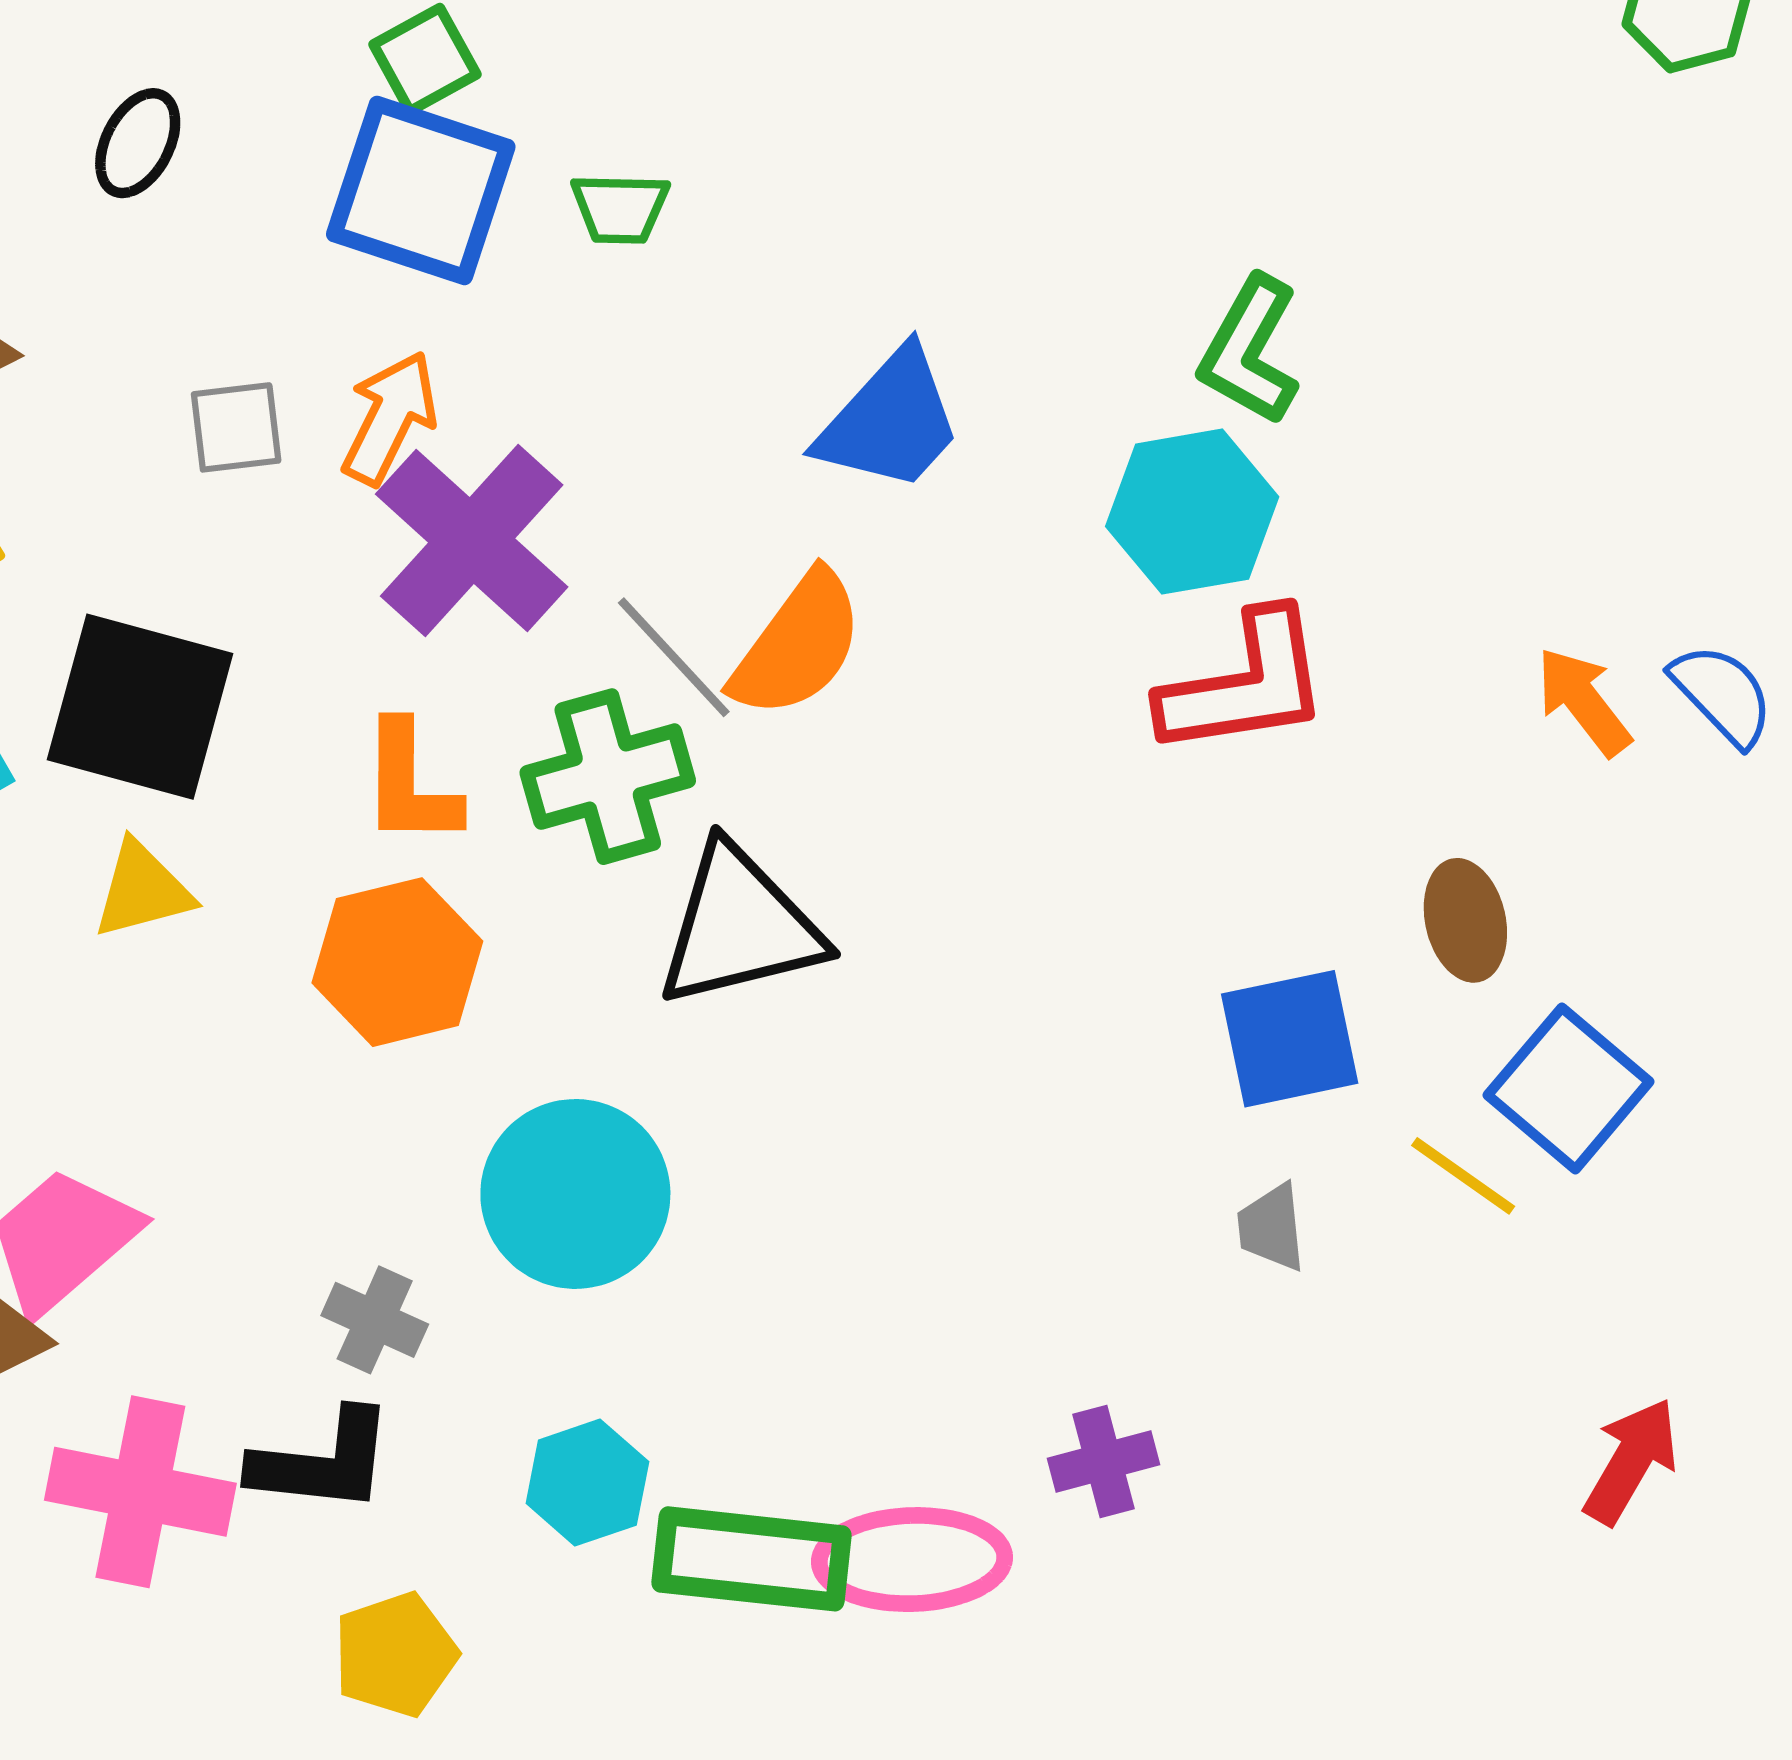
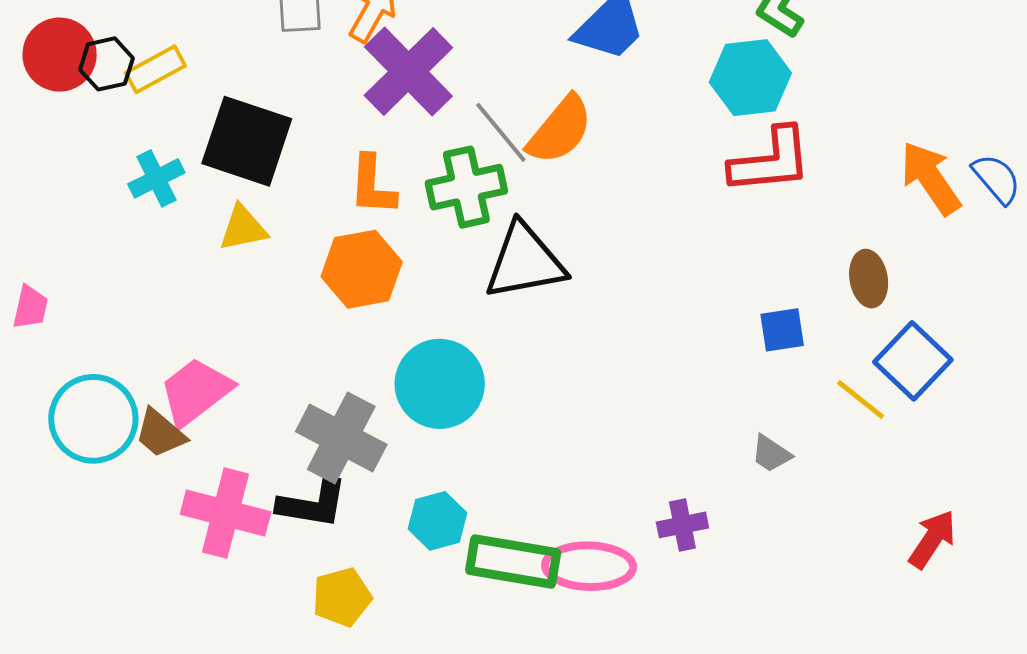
orange arrow: (1583, 701) -> (930, 178), size x1.4
blue square: (1290, 1039) -> (782, 330), size x0.7
gray trapezoid: (1271, 1227) -> (771, 454), moved, turned -54
gray cross: (375, 1320) -> (341, 438), size x1.8

